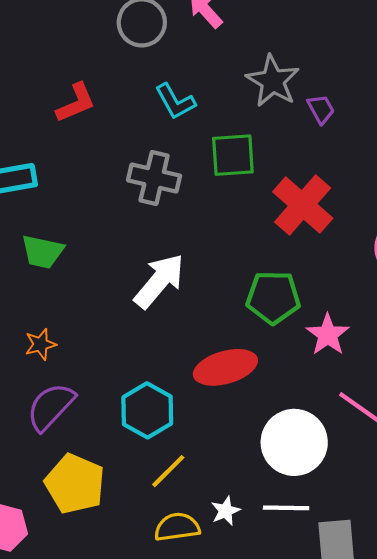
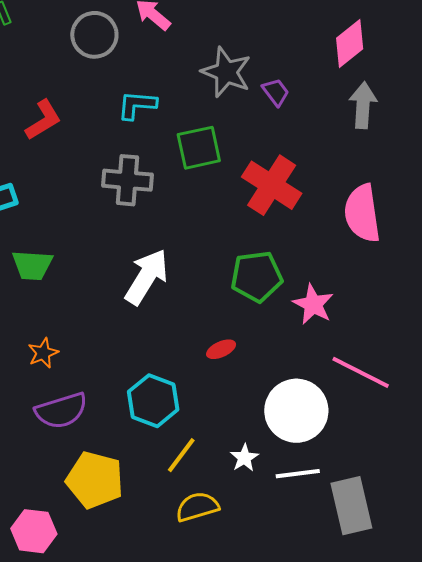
cyan L-shape: (175, 102) -> (137, 105), turned 132
red ellipse: (225, 367) -> (221, 349), size x0.5
purple semicircle: (51, 407) -> (61, 411), turned -142
white star: (226, 511) -> (244, 458), moved

